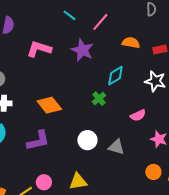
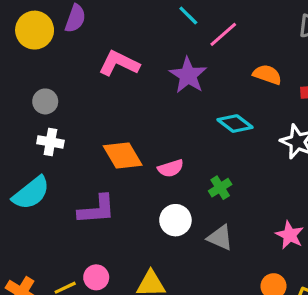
cyan line: (69, 15) -> (188, 16), moved
cyan diamond: (115, 76) -> (235, 124), turned 60
green cross: (99, 99) -> (220, 188), moved
pink semicircle: (138, 115) -> (171, 168), moved

